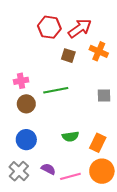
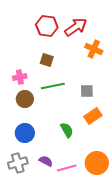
brown square: (68, 56) -> (47, 60), moved
gray square: (104, 95) -> (87, 91), moved
green semicircle: (70, 136) -> (67, 130), turned -112
orange rectangle: (98, 143) -> (93, 116), moved, turned 30
gray cross: (19, 171) -> (18, 163), turned 30

